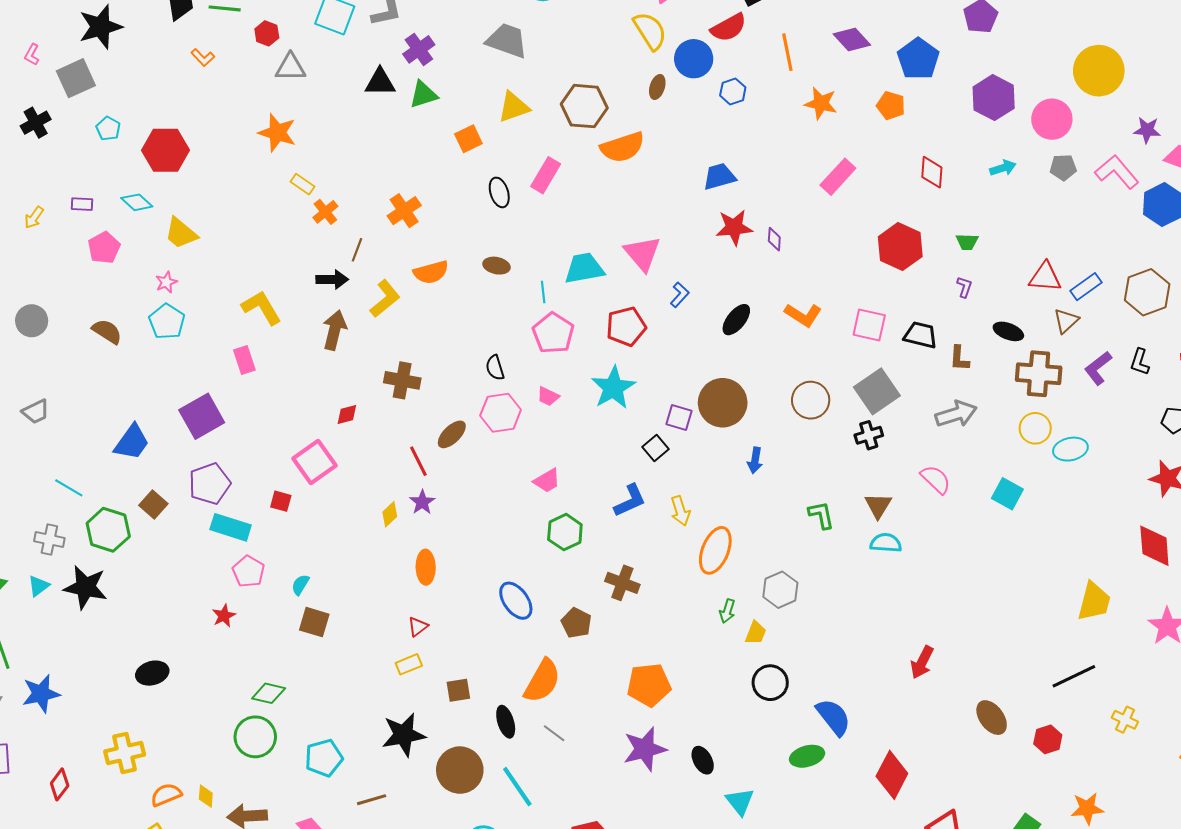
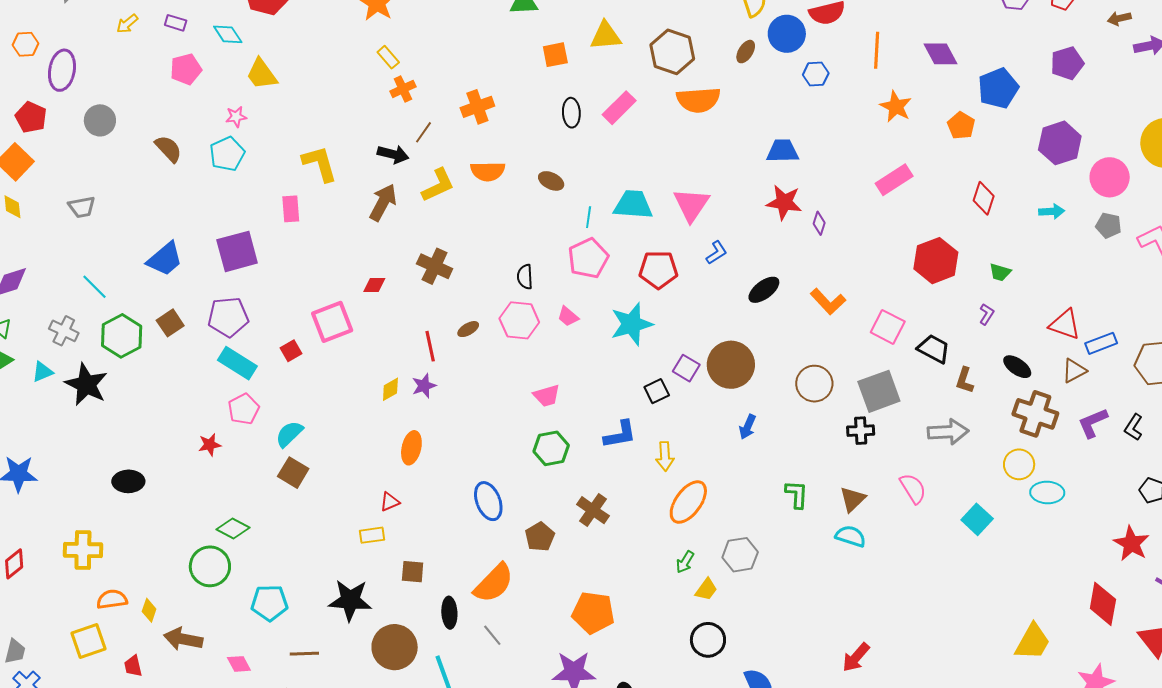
brown ellipse: (452, 434) -> (468, 329), size x0.7
red square: (281, 501) -> (291, 351), turned 30
cyan semicircle: (300, 585) -> (289, 434), size x1.4

